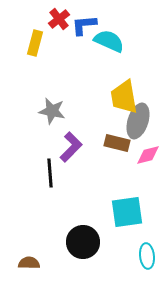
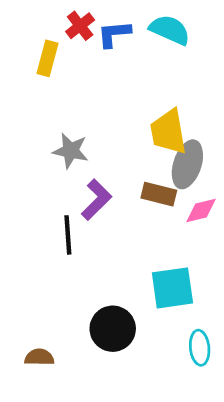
cyan semicircle: (109, 41) -> (170, 30), moved

